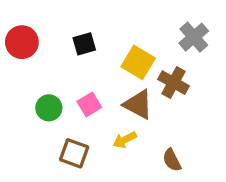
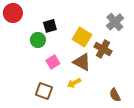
red circle: (22, 42) -> (13, 13), moved
green circle: (49, 108) -> (38, 40), moved
brown semicircle: (172, 160) -> (115, 95), moved

